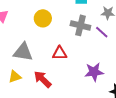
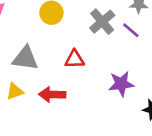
gray cross: (80, 25) -> (102, 22), turned 36
red arrow: (43, 79) -> (52, 95), turned -42

